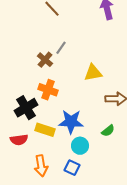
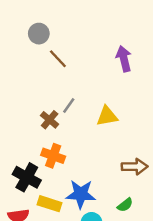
yellow triangle: (93, 73) -> (107, 116), moved
black cross: (26, 108) -> (27, 177), turned -30

